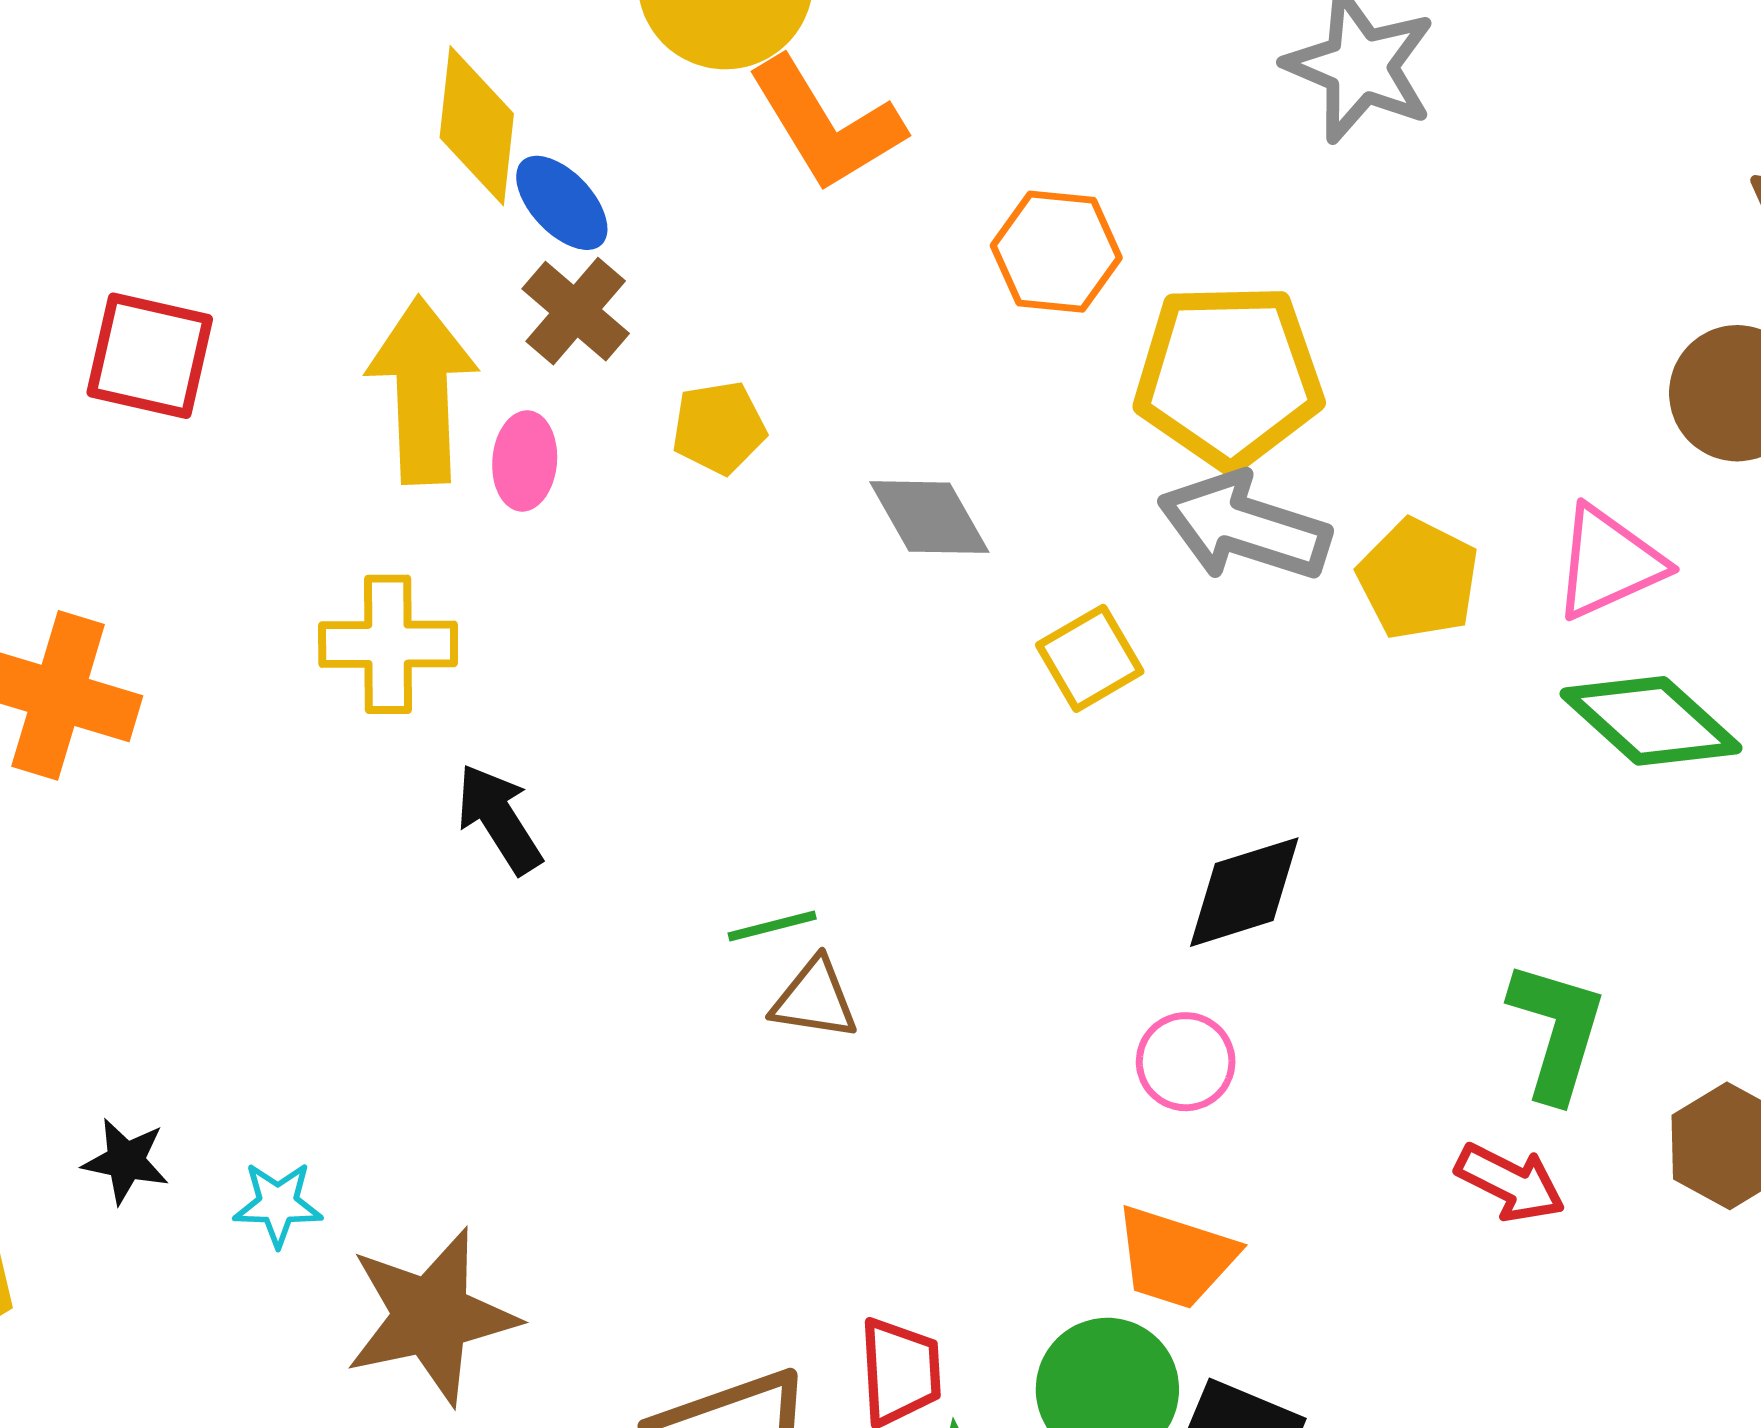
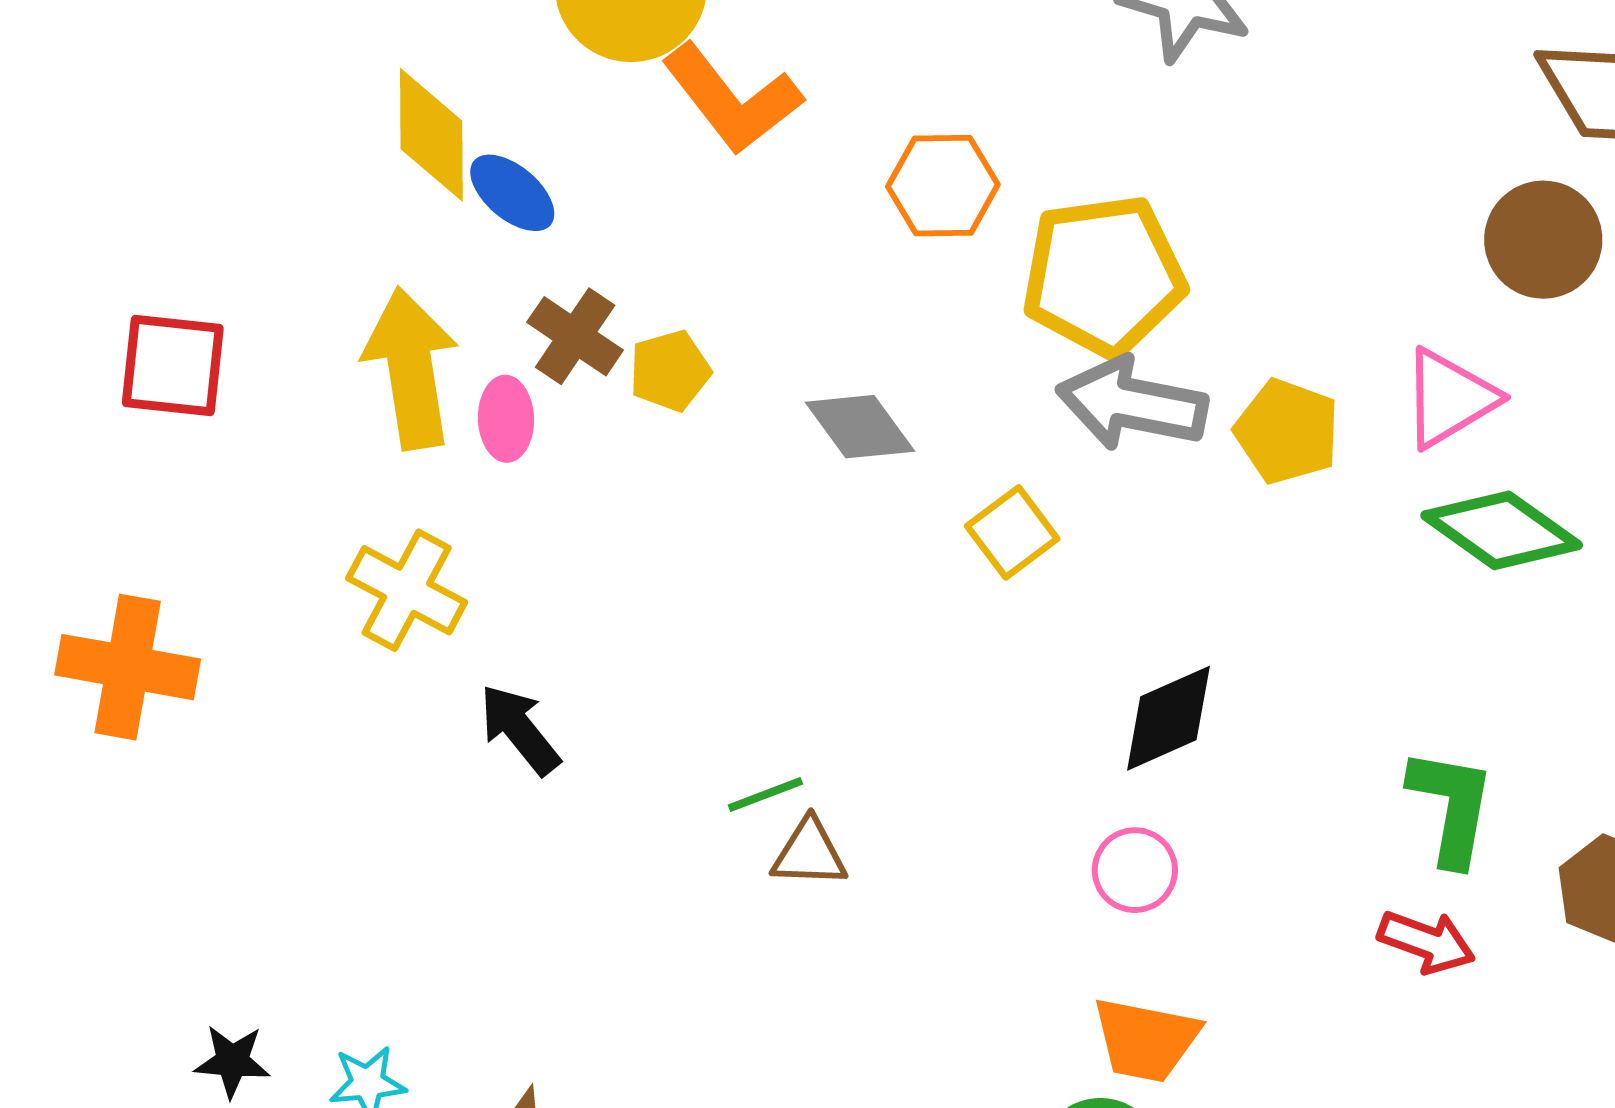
brown cross: (576, 311) -> (575, 336), moved
yellow cross: (388, 644) -> (407, 590), turned 35

